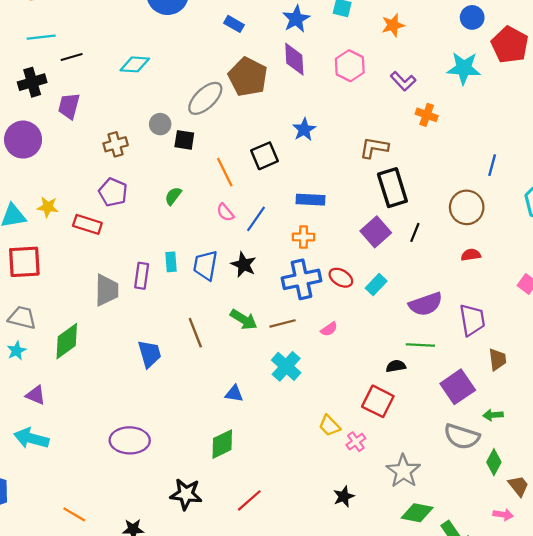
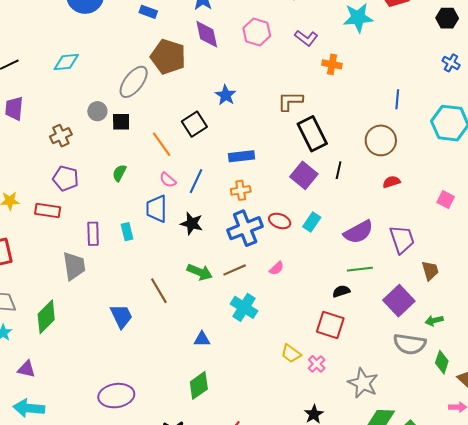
blue trapezoid: (205, 265) -> (157, 209), moved
purple rectangle: (142, 276) -> (93, 234), moved

